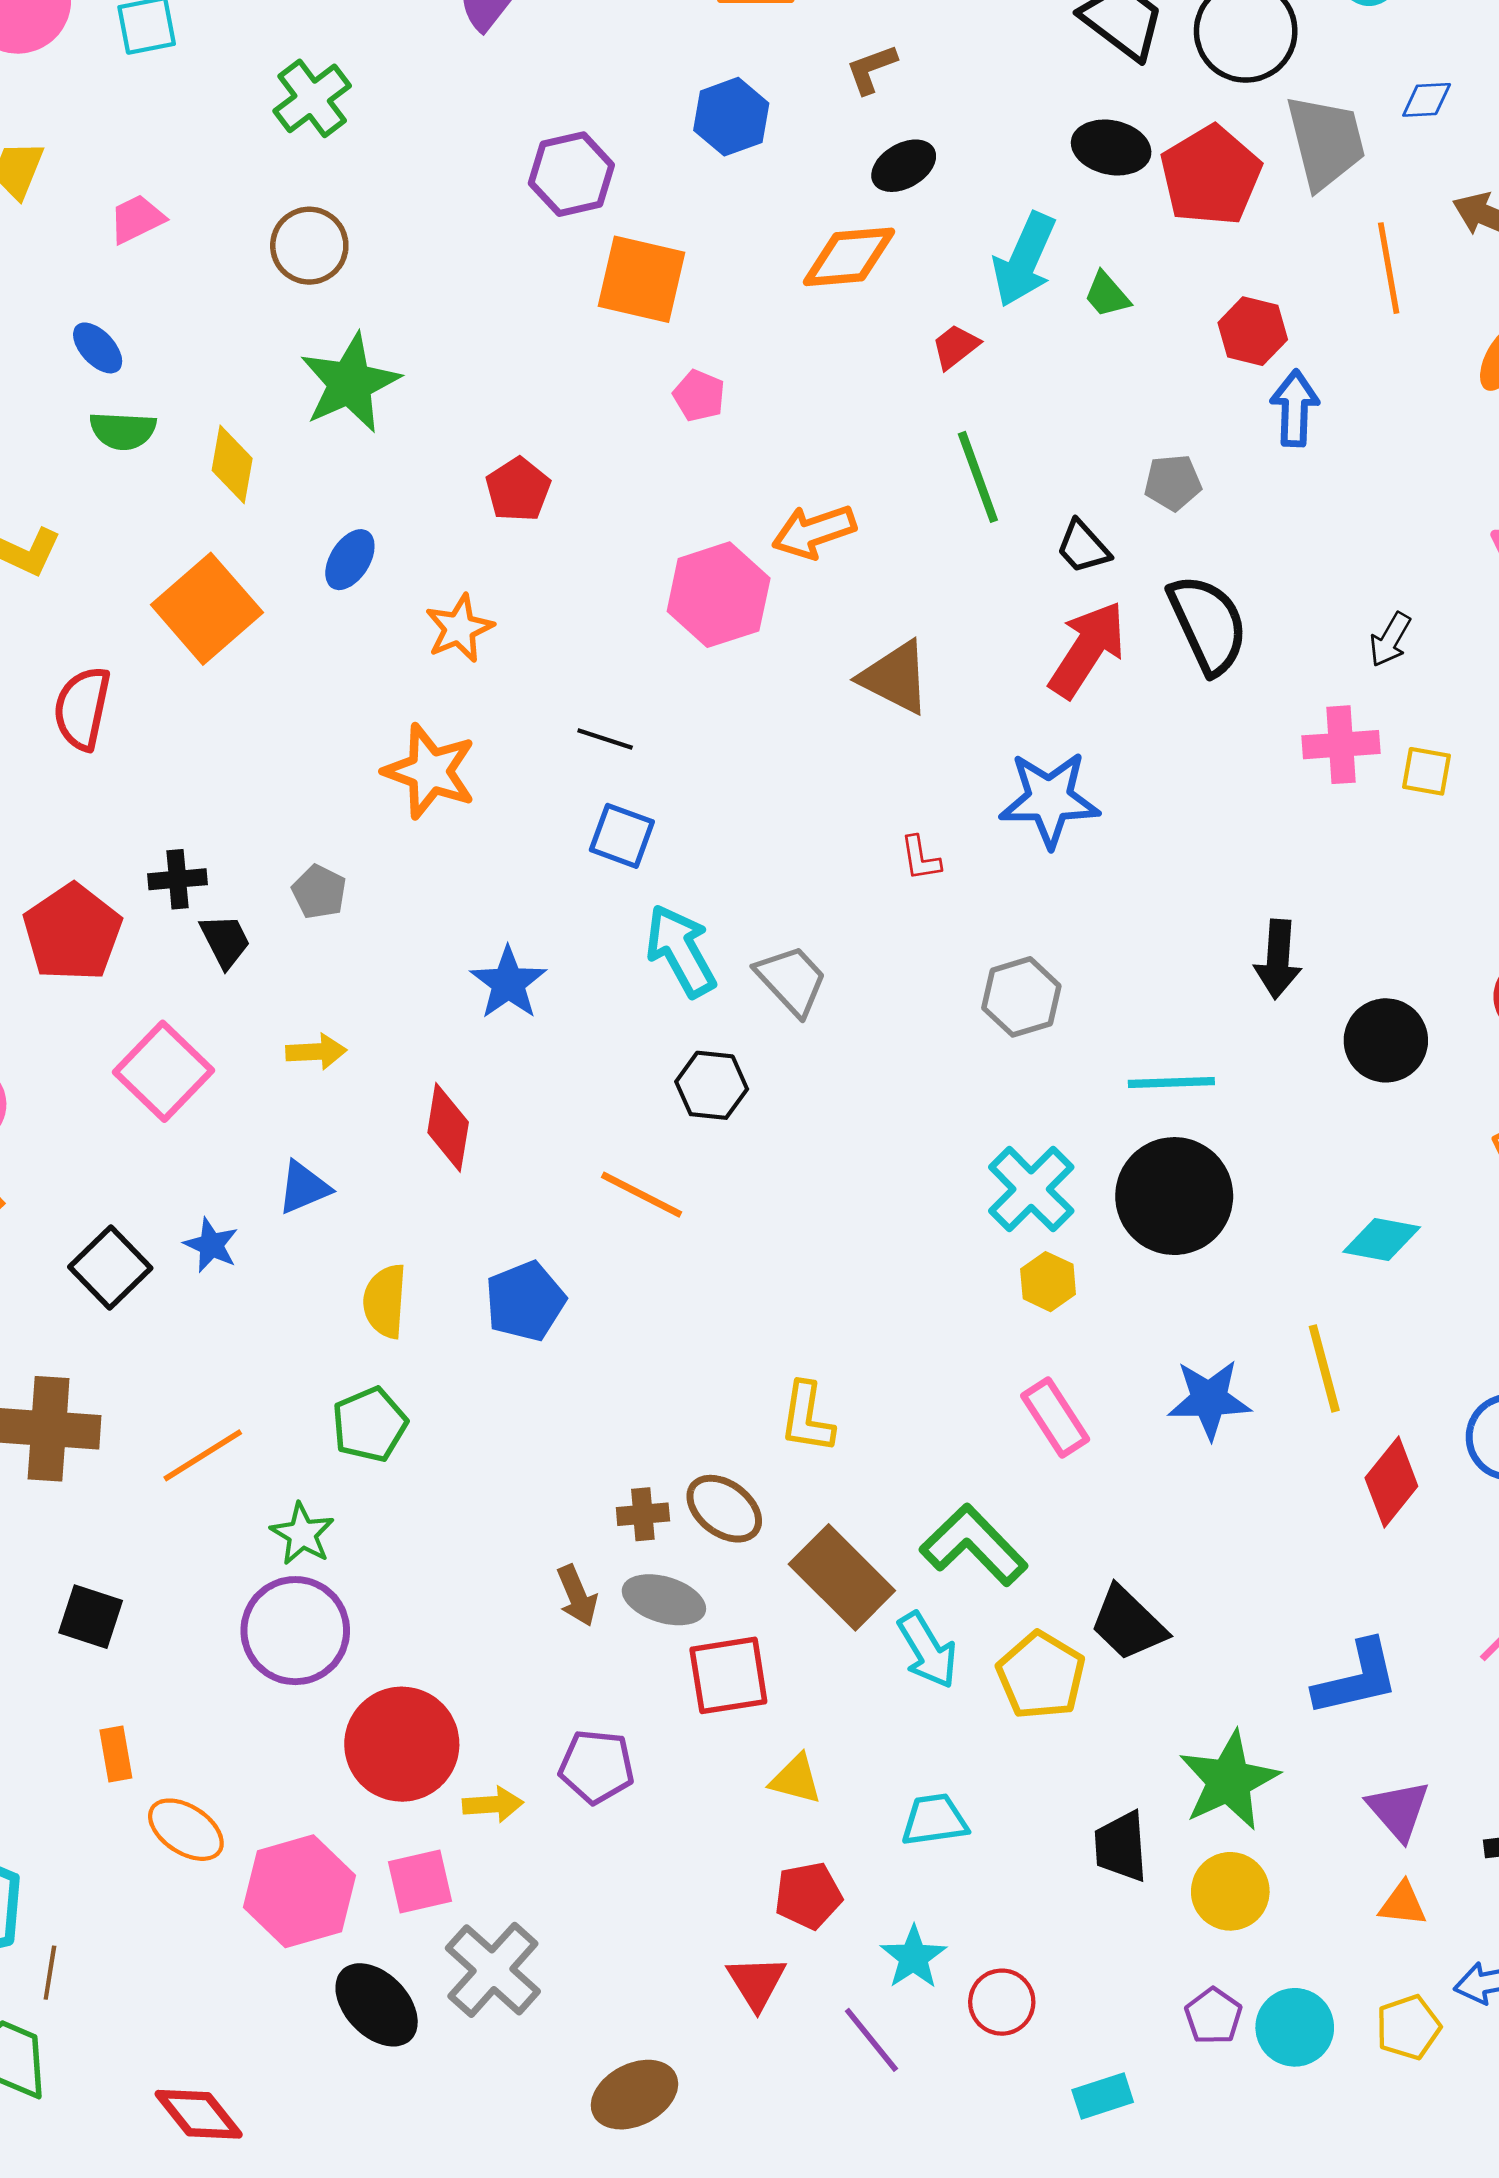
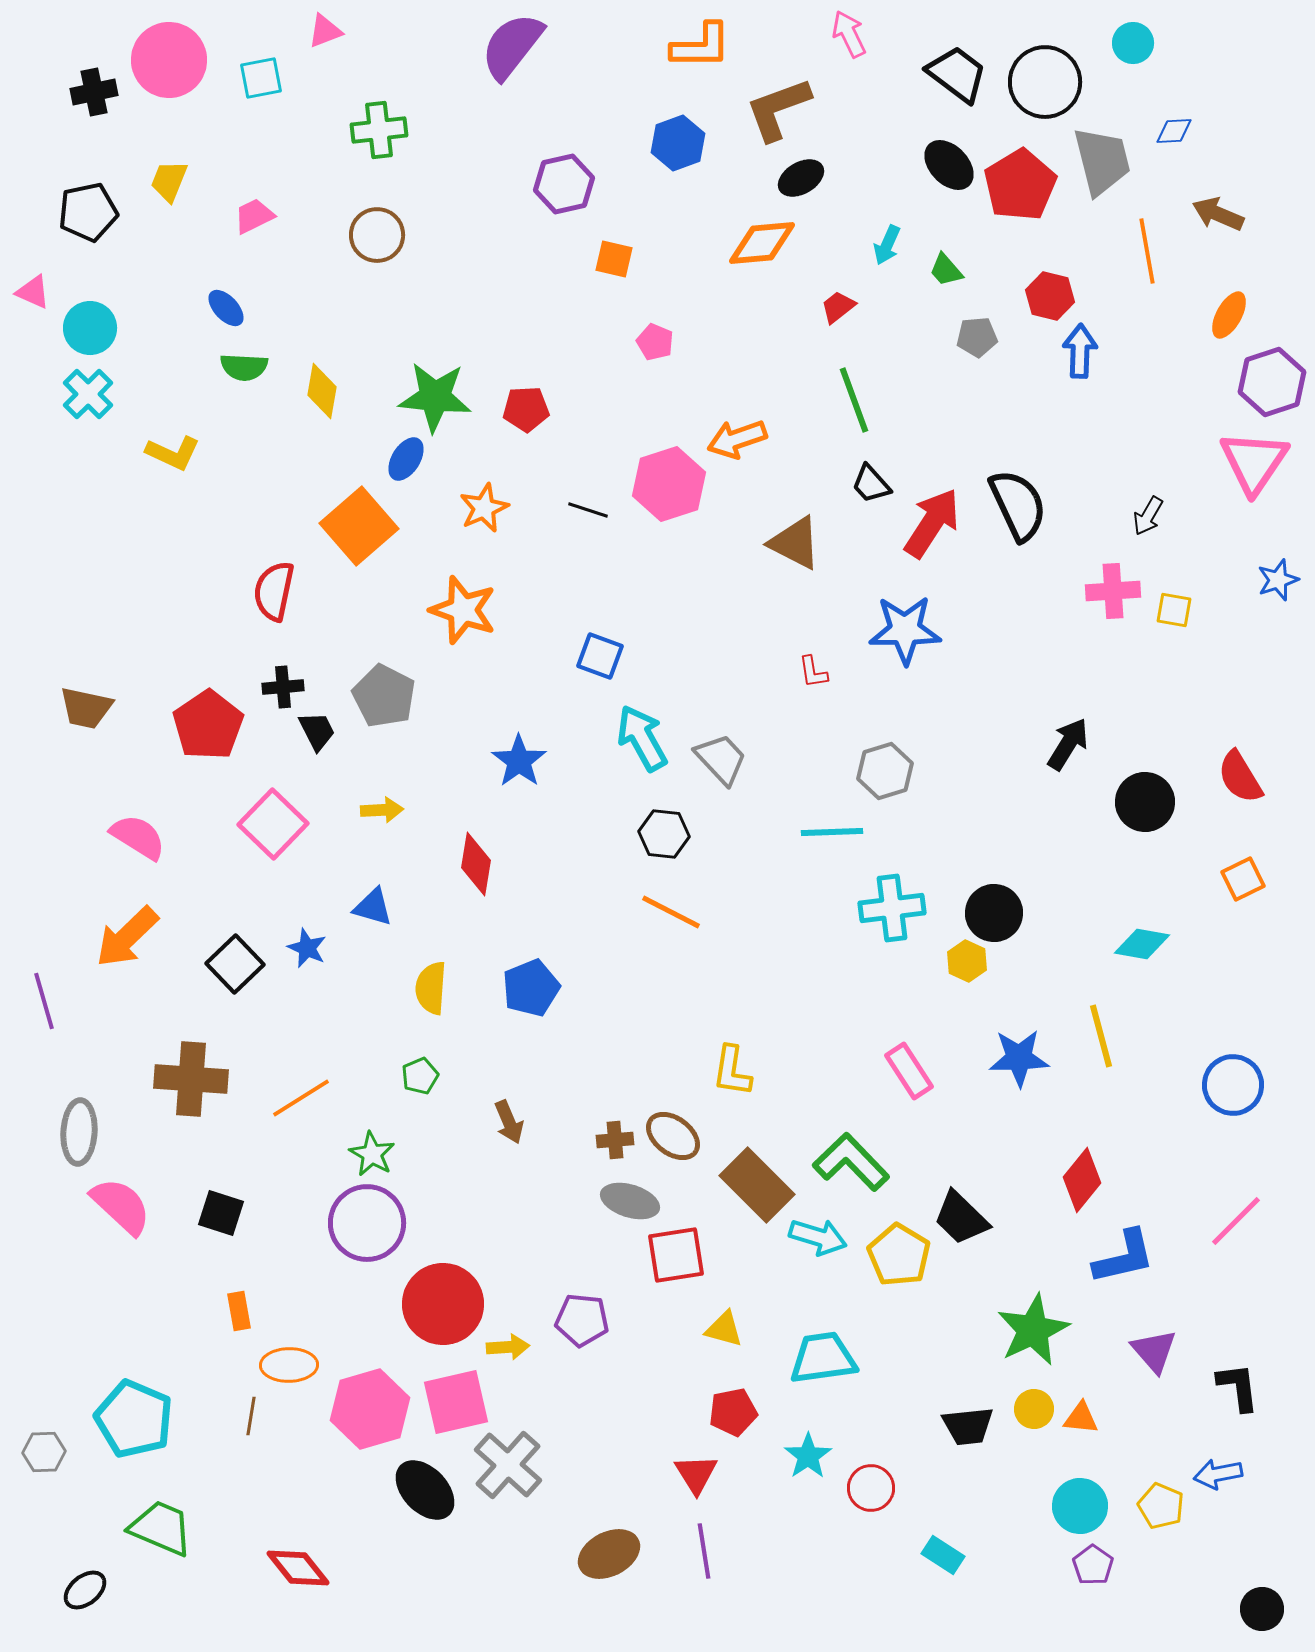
brown L-shape: (871, 69) -> (778, 109), size x1.8
green cross: (312, 98) -> (379, 130), turned 30
black ellipse: (1111, 147) -> (949, 165), turned 34
cyan arrow: (1024, 260) -> (887, 245), size x0.6
orange square: (642, 279) -> (614, 259), size x0.6
green star: (350, 383) -> (435, 397), moved, turned 30
gray pentagon: (1173, 483) -> (977, 337), moved
red pentagon: (518, 490) -> (526, 409), turned 30
black trapezoid: (1083, 547) -> (871, 484), moved
orange square: (207, 609) -> (359, 526), moved
red semicircle: (82, 708) -> (274, 591), moved
black line: (605, 739) -> (588, 510), moved
gray pentagon: (319, 892) -> (384, 696), size x1.6
black arrow: (1278, 959) -> (1068, 744), turned -152
cyan line: (1171, 1082) -> (832, 832), moved
blue triangle: (304, 1188) -> (373, 907), turned 39
cyan cross: (1031, 1189) -> (892, 908), turned 38
orange line: (642, 1195) -> (671, 912), moved
black circle: (1174, 1196) -> (994, 913), size x0.7
yellow hexagon: (1048, 1282) -> (967, 961), moved
green pentagon: (370, 1425) -> (420, 1076), size x0.7
red diamond: (1391, 1482) -> (1082, 1180), moved
brown arrow: (577, 1596) -> (509, 1122), moved
cyan arrow: (927, 1650) -> (818, 1237), turned -42
cyan trapezoid: (934, 1820) -> (823, 1358), size x1.4
orange ellipse: (186, 1830) -> (289, 1365), turned -34
black trapezoid: (1121, 1846) -> (968, 1426), moved, turned -92
pink square: (420, 1882) -> (456, 1402), size x1.4
yellow circle: (1230, 1891) -> (1034, 1409), size x0.7
orange triangle: (1403, 1904) -> (1081, 1418), moved
brown line: (50, 1973) -> (251, 1416), moved
purple pentagon: (1213, 2016) -> (1093, 1565), moved
yellow pentagon: (1408, 2027) -> (1161, 1506), turned -30
purple line: (871, 2040) -> (704, 1551), moved, turned 30
cyan rectangle: (1103, 2096) -> (943, 1555), turned 51

